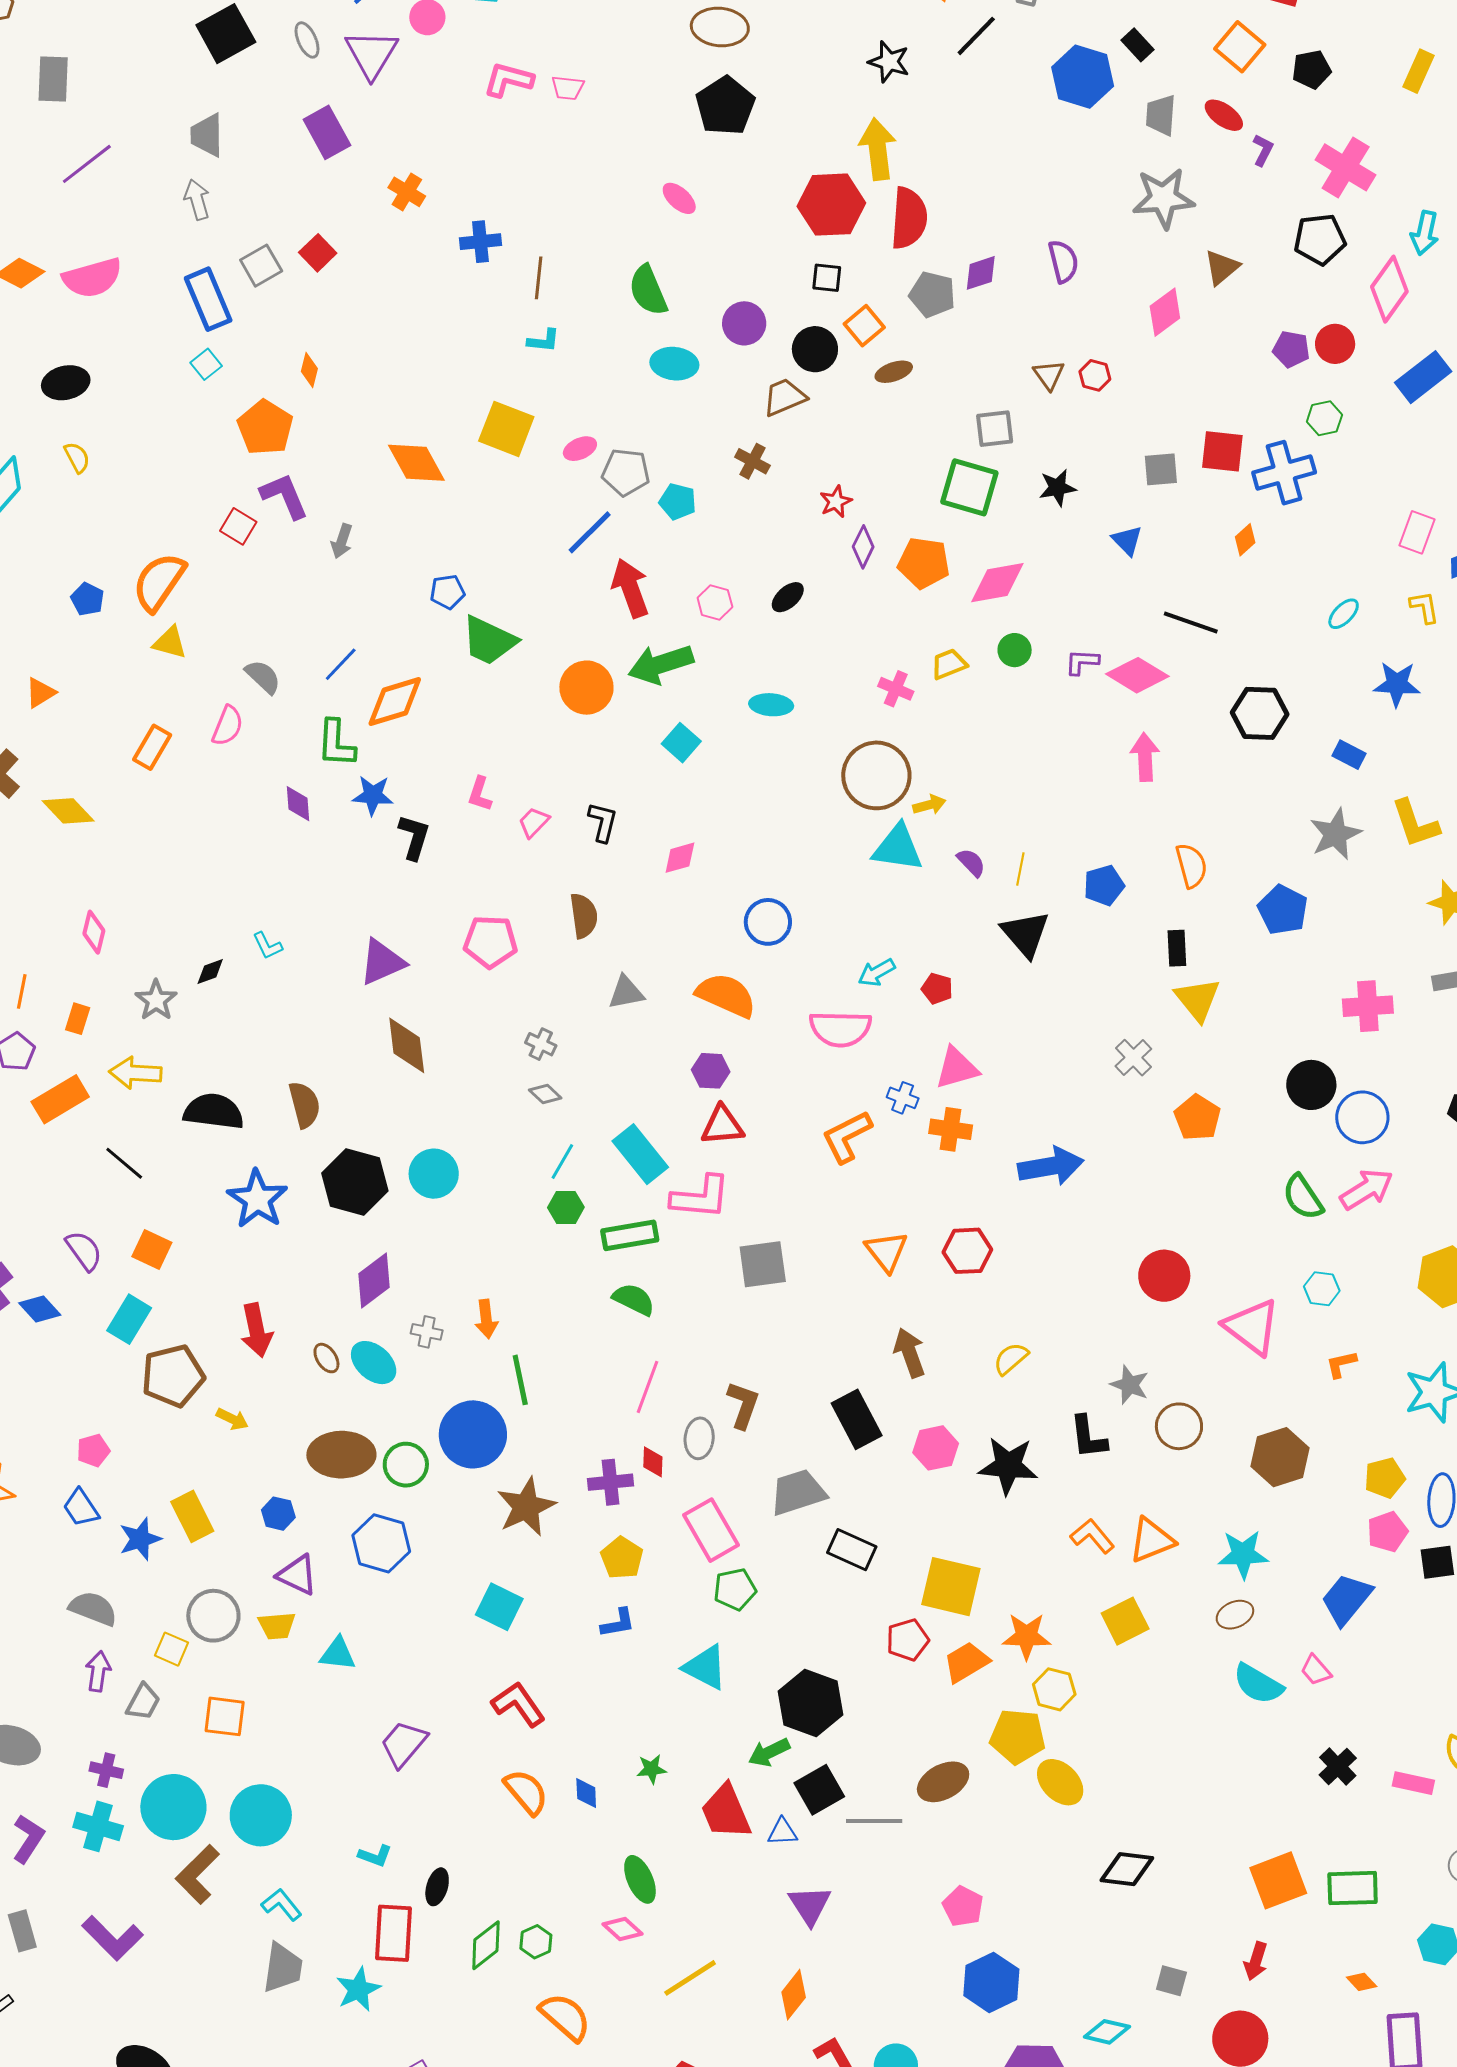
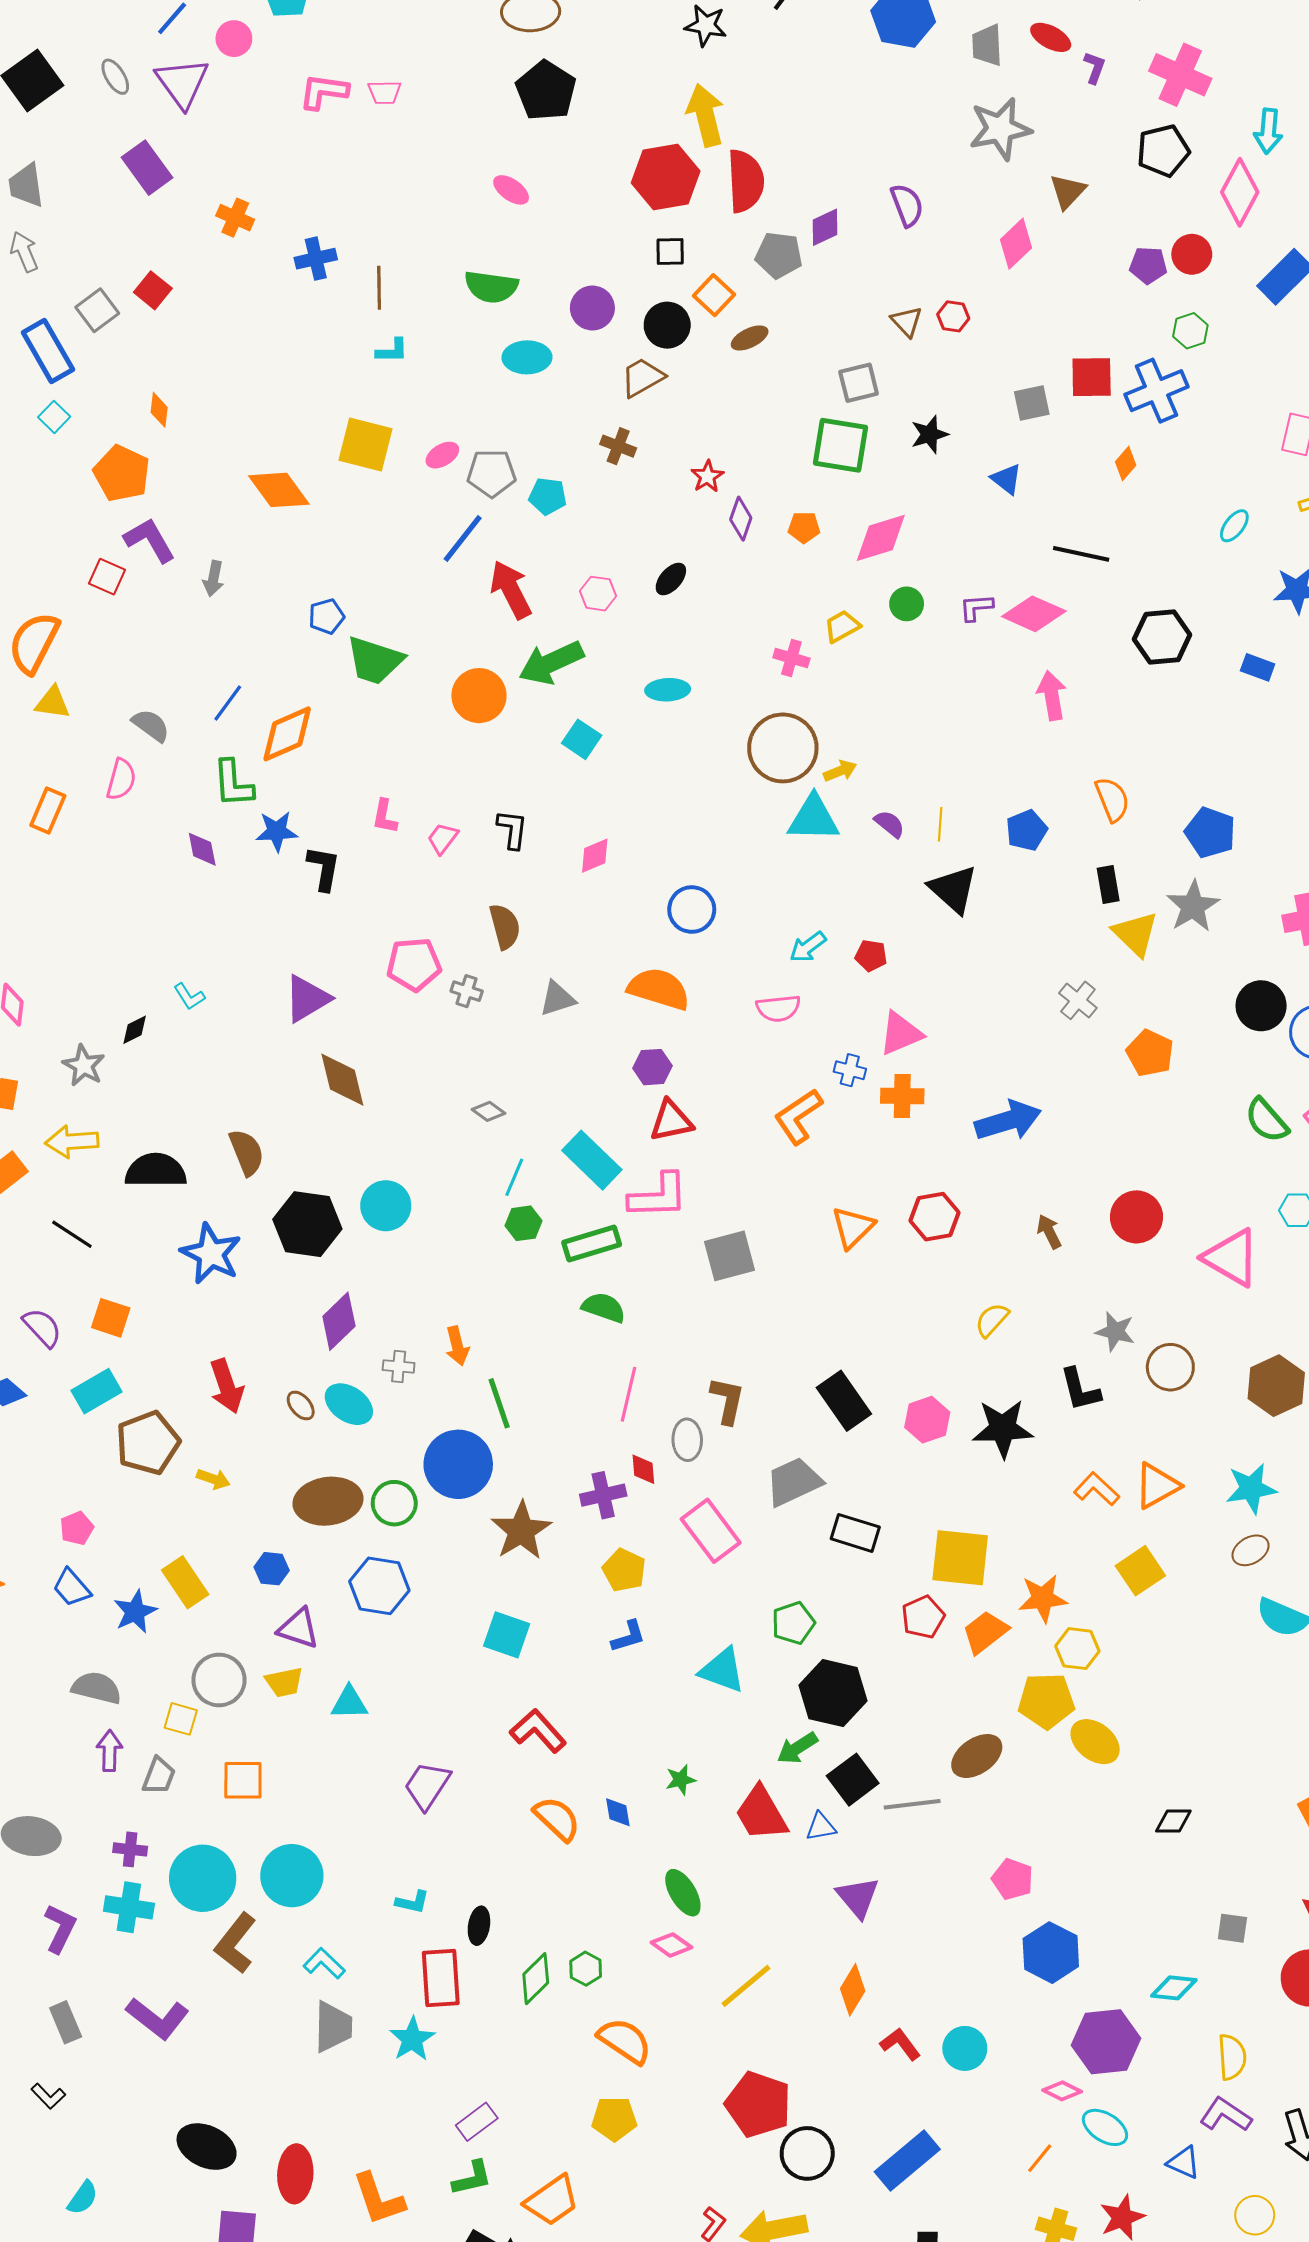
green semicircle: (648, 290) -> (491, 287), turned -52
orange pentagon: (924, 563) -> (804, 527), size x0.6
gray star: (1335, 834) -> (1193, 906), moved
pink semicircle: (840, 1029) -> (778, 1008), size x0.7
gray cross: (541, 1044) -> (467, 991), moved
orange triangle: (886, 1251) -> (853, 1227), turned 30
cyan rectangle: (129, 1319) -> (96, 1391), turned 36
brown arrow: (910, 1353) -> (1049, 1232), moved, size x0.7
green pentagon: (735, 1589) -> (793, 1623), moved
black diamond: (1127, 1869) -> (1173, 1821), size x0.7

